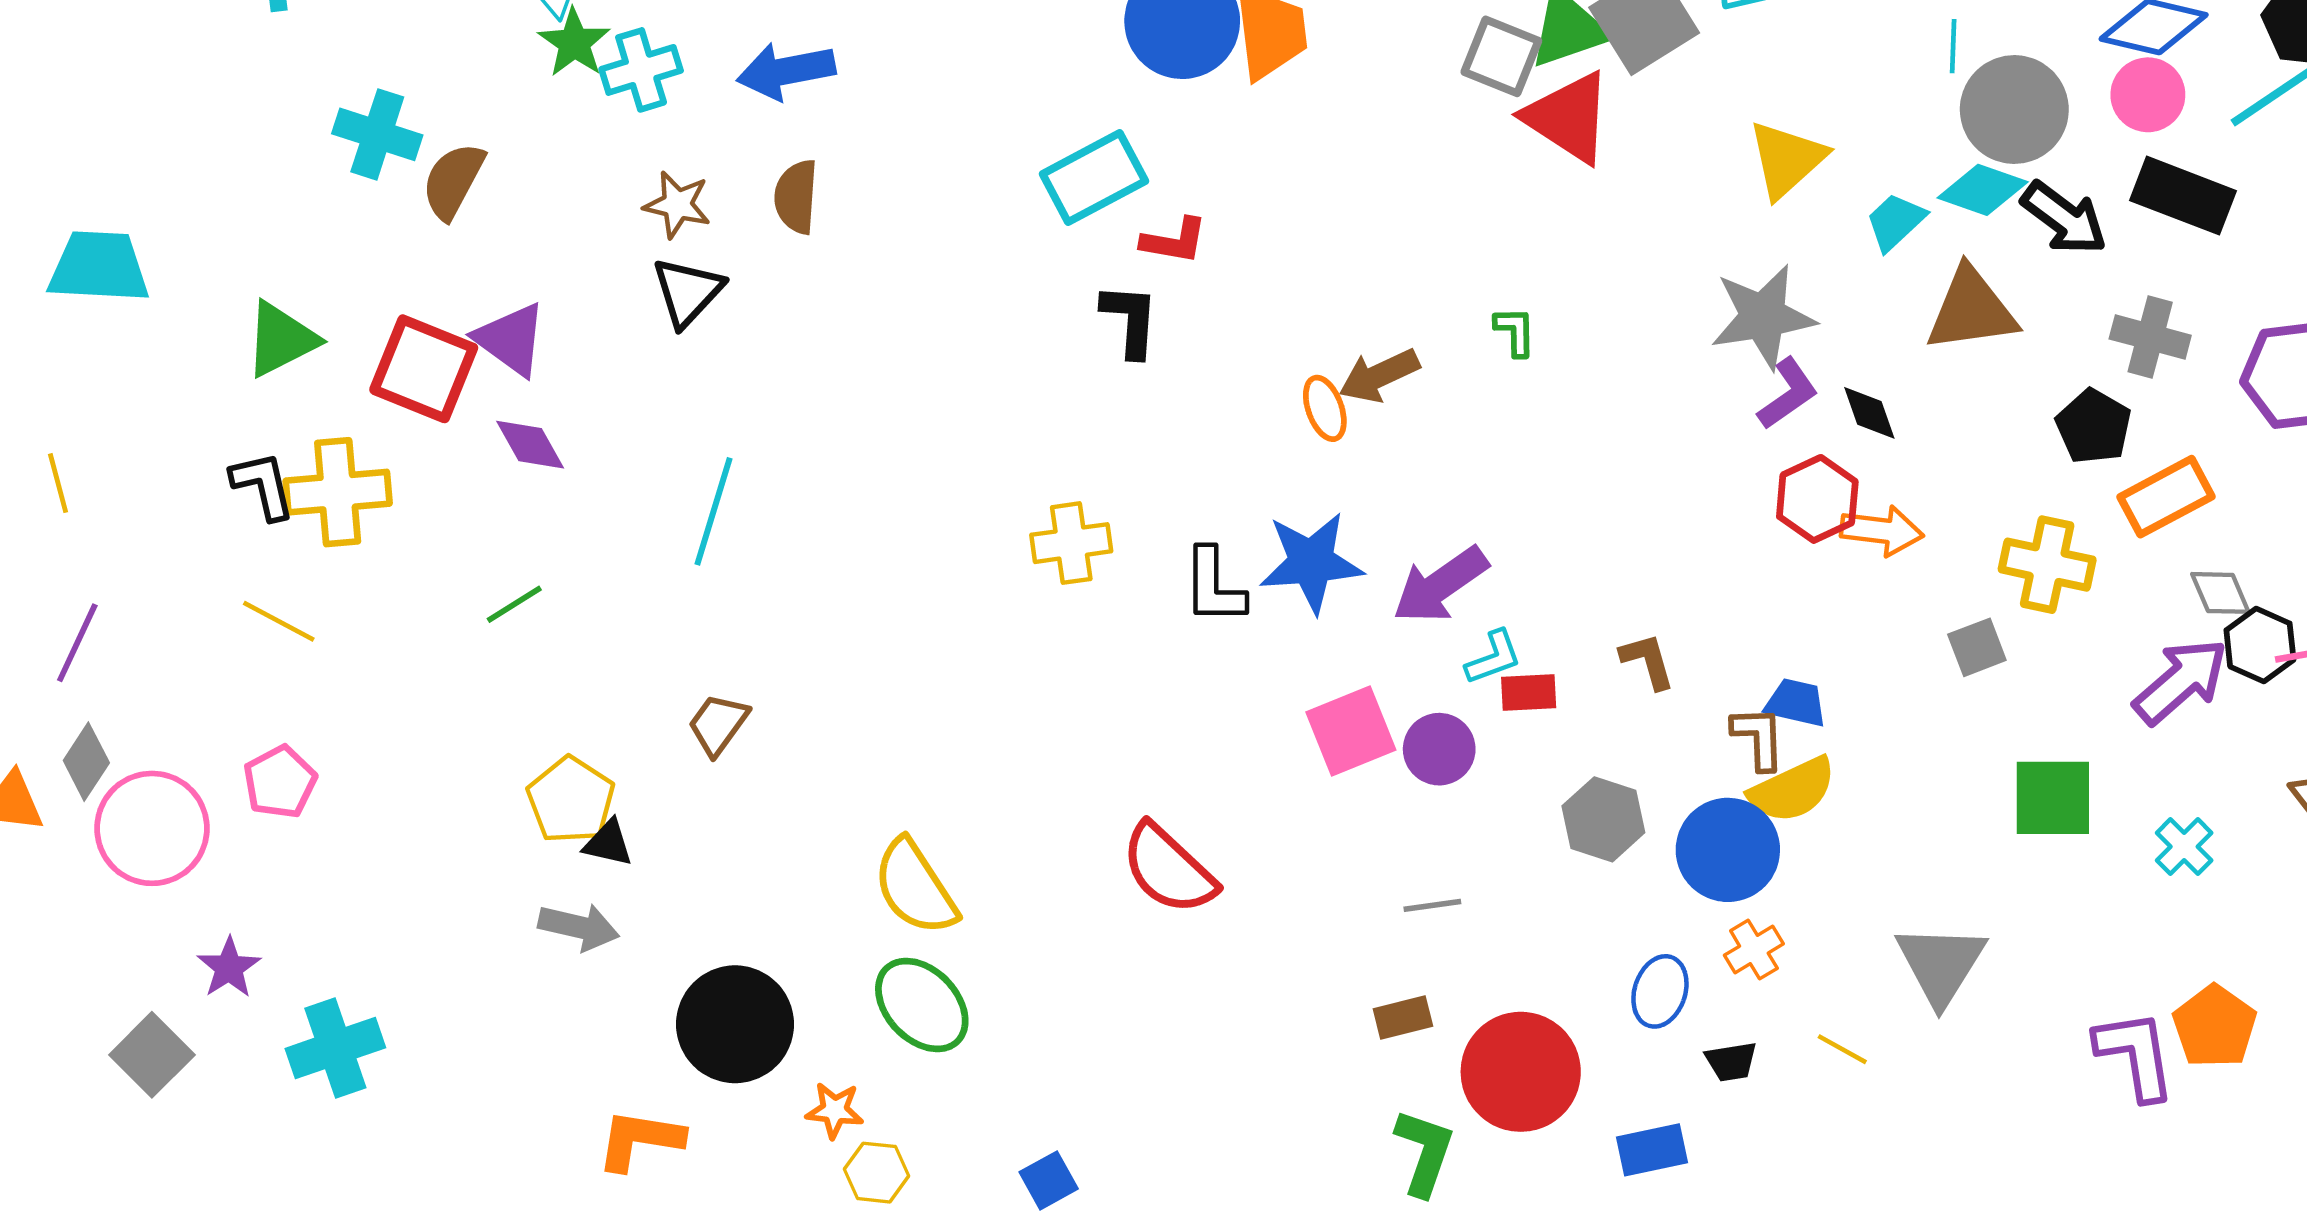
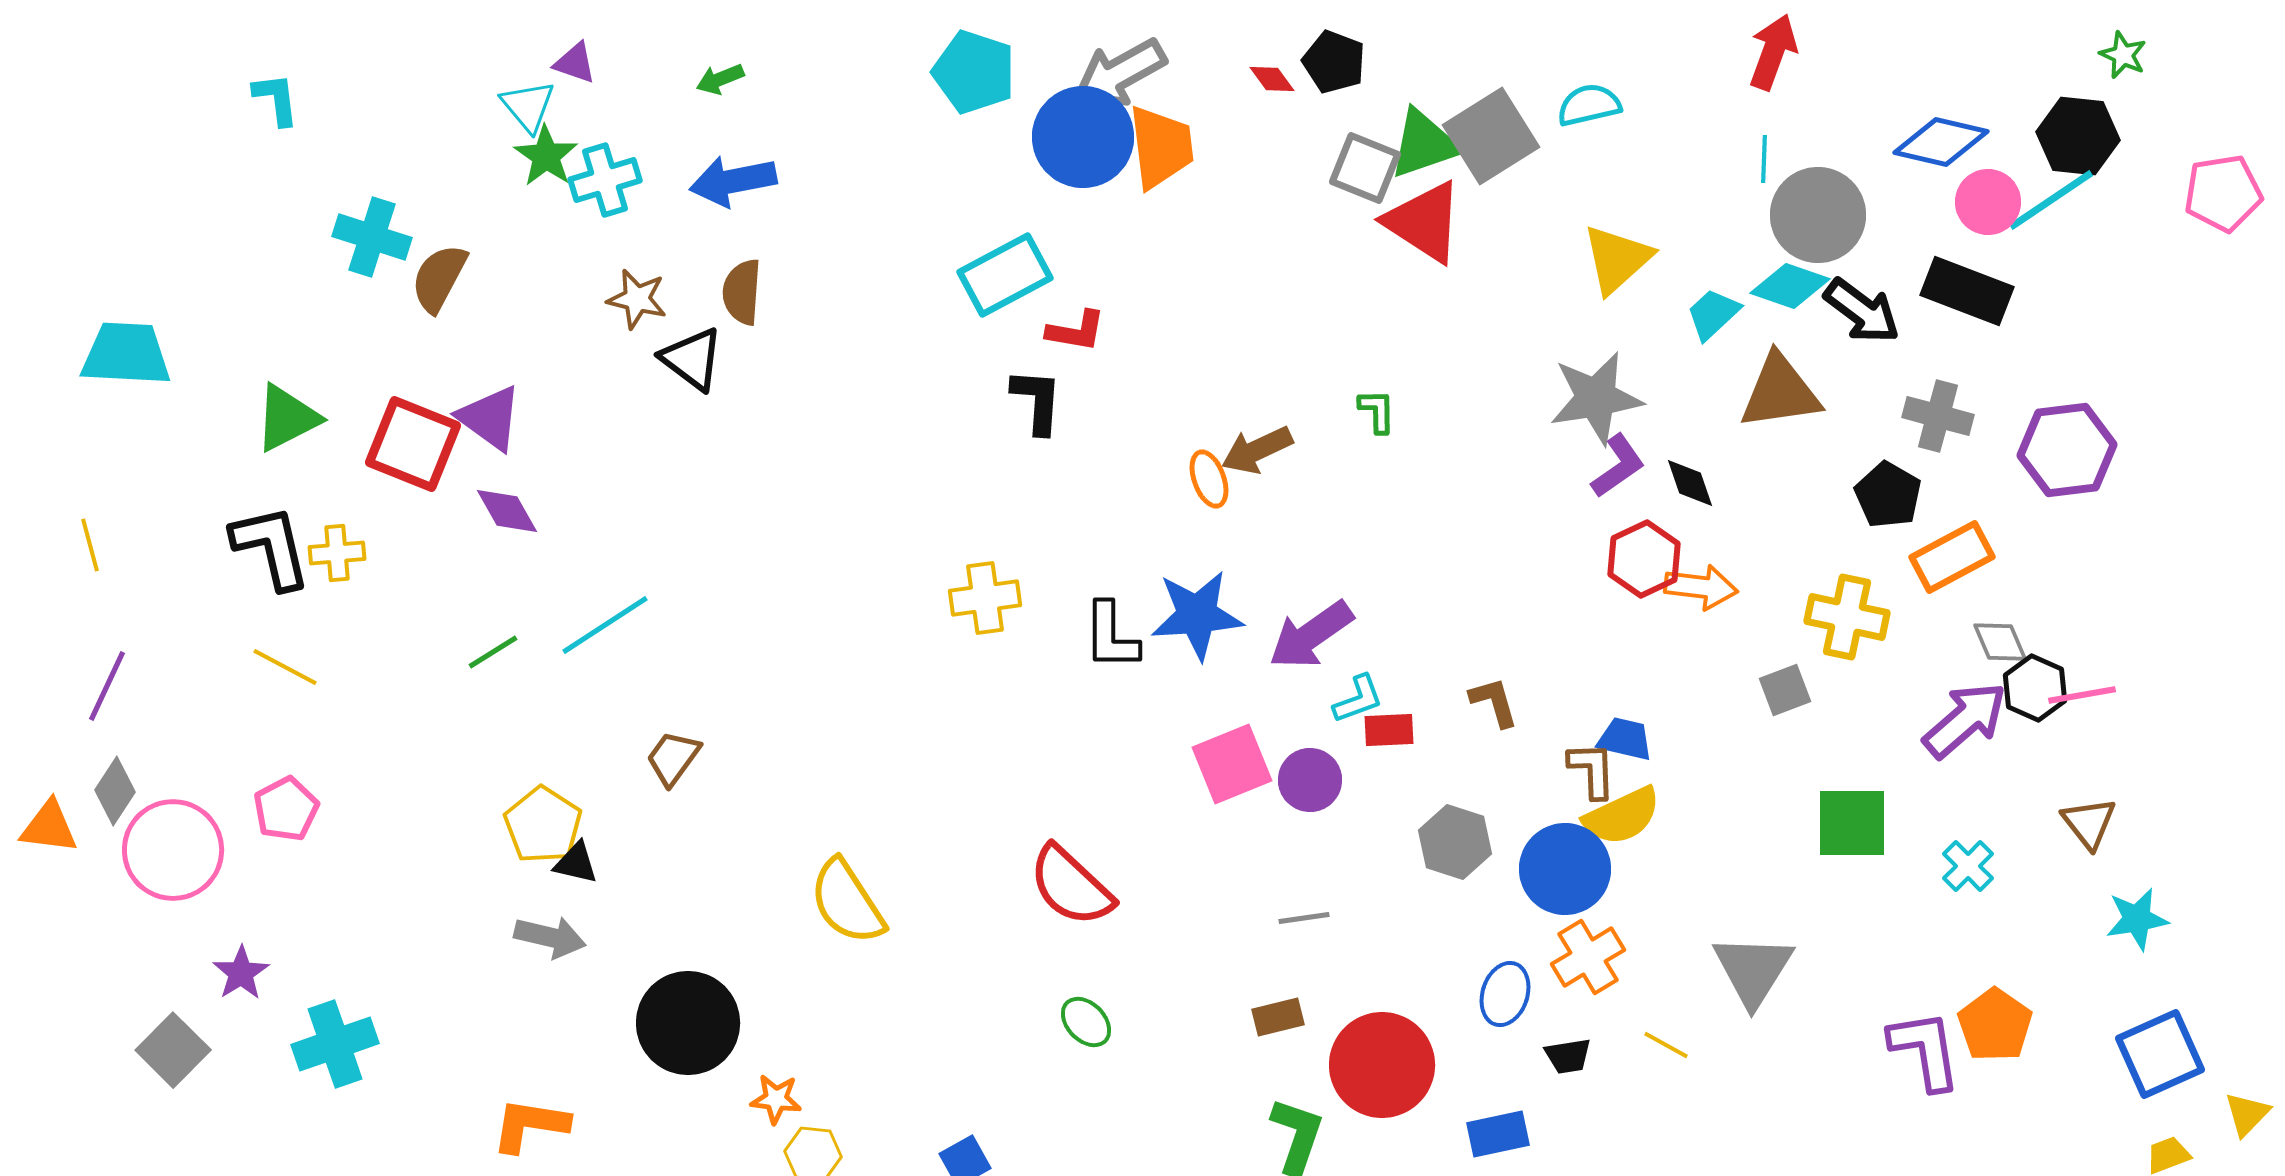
pink circle: (2148, 95) -> (1988, 202), moved
black triangle: (687, 292) -> (692, 359), moved, turned -36
black L-shape: (263, 485) -> (271, 547), size x1.4
yellow cross: (338, 492) -> (337, 553), size x0.6
cyan line: (714, 511) -> (605, 625), moved, turned 40
orange cross: (1754, 950) -> (1588, 957), size x1.4
green ellipse: (922, 1005) -> (1086, 1022), moved, size x0.6
orange L-shape: (640, 1140) -> (530, 1125), moved

